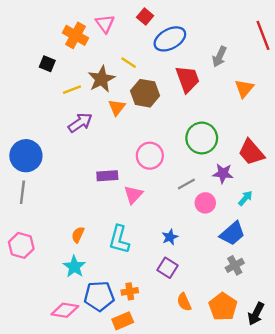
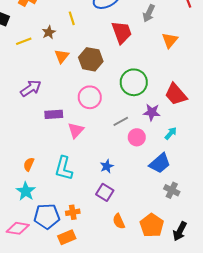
yellow line: (129, 63) -> (72, 18), turned 40
brown star: (101, 79) -> (49, 32), size x0.6
brown hexagon: (145, 93) -> (91, 59), moved
purple arrow: (80, 123) -> (31, 88), moved
gray cross: (235, 265) -> (172, 190), moved, turned -35

